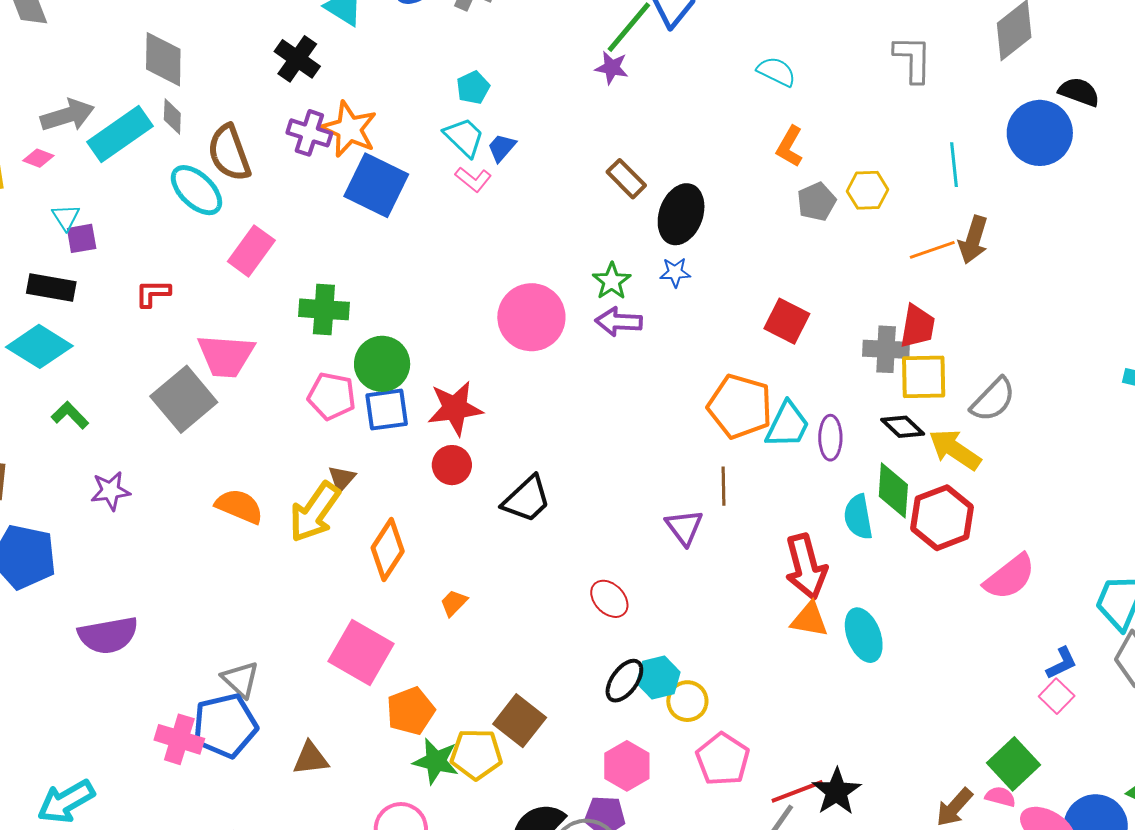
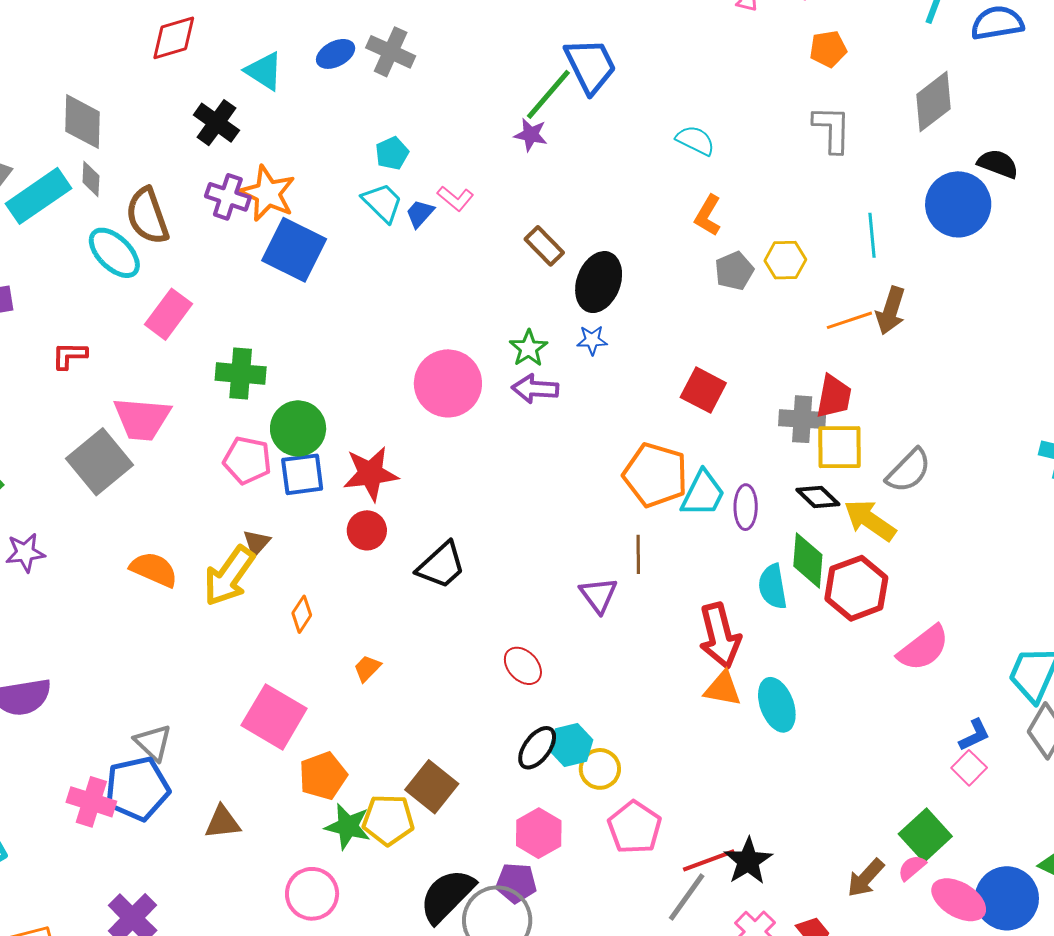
pink L-shape: (473, 179) -> (455, 198), moved
orange diamond: (388, 549) -> (302, 614), size x0.6
pink semicircle: (1000, 797) -> (912, 868), turned -56

